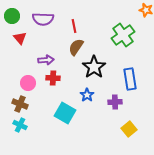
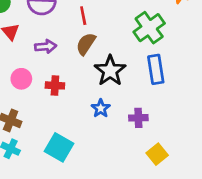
purple arrow: (46, 60) -> (46, 46), moved
blue rectangle: (130, 79) -> (156, 69), moved
pink circle: (28, 83) -> (21, 79), moved
cyan square: (65, 113) -> (59, 147), moved

